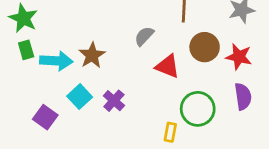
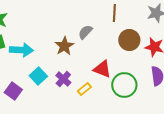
brown star: (92, 55) -> (64, 46), moved
red triangle: (167, 66) -> (102, 69), moved
yellow rectangle: (170, 132) -> (84, 89), moved, turned 40

